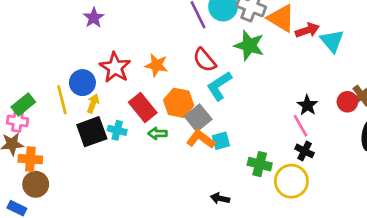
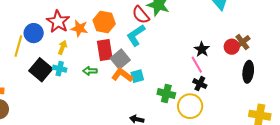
red semicircle: (204, 60) -> (141, 15), moved
orange star: (157, 65) -> (79, 28), moved
yellow line: (62, 100) -> (18, 46), turned 30
yellow arrow: (93, 103) -> (62, 47), moved
orange hexagon: (179, 103) -> (104, 22), moved
red rectangle: (143, 107) -> (105, 50), moved, turned 30
black square: (92, 132) -> (41, 70), turned -30

